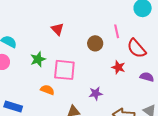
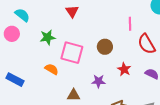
brown circle: (95, 43) -> (105, 47), moved
red star: (118, 67) -> (124, 69), moved

